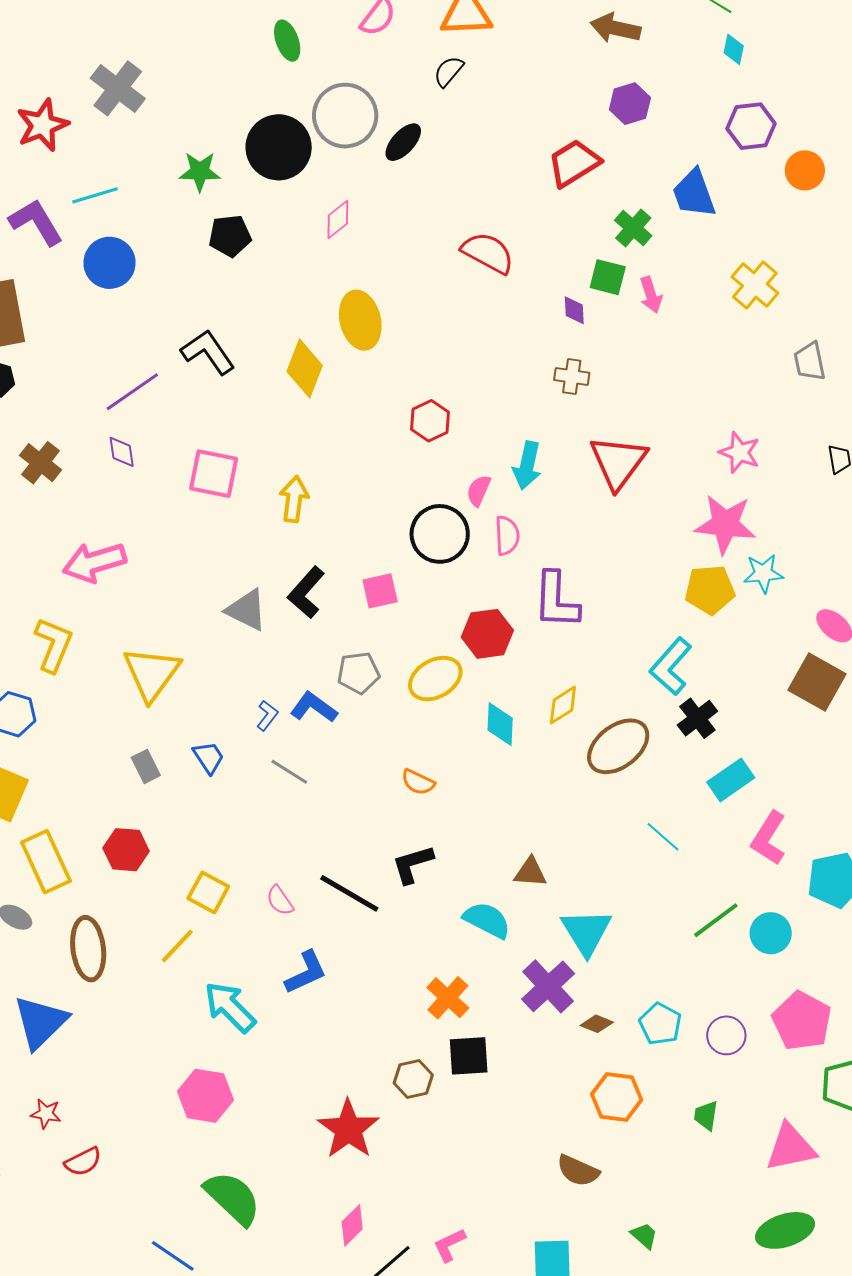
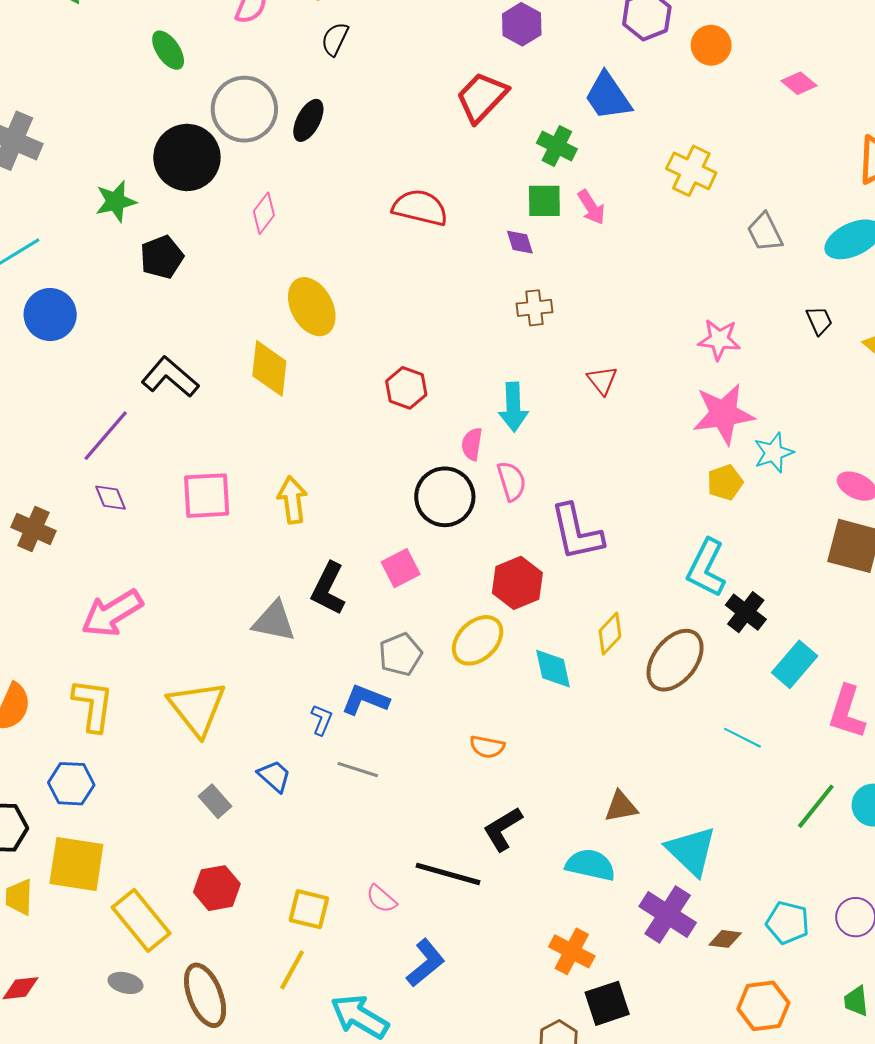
red triangle: (618, 462) -> (602, 380), size x0.5
yellow pentagon: (710, 590) -> (725, 482), size x0.7

